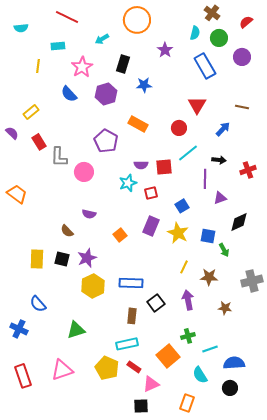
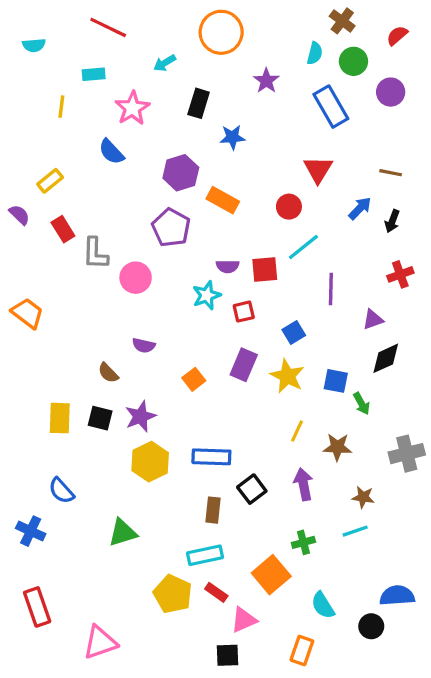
purple hexagon: (106, 94) -> (181, 173), moved
black arrow: (219, 160) -> (392, 221), moved, turned 104
purple triangle: (220, 198) -> (373, 320), moved
cyan line: (210, 349) -> (355, 531), moved
blue semicircle: (234, 363) -> (397, 596), moved
pink triangle: (62, 370) -> (100, 642), moved

